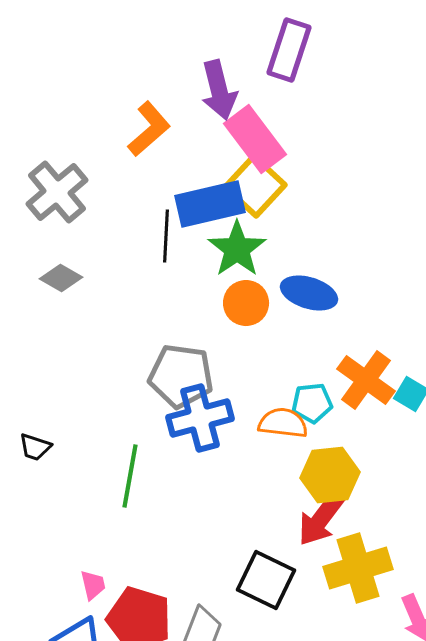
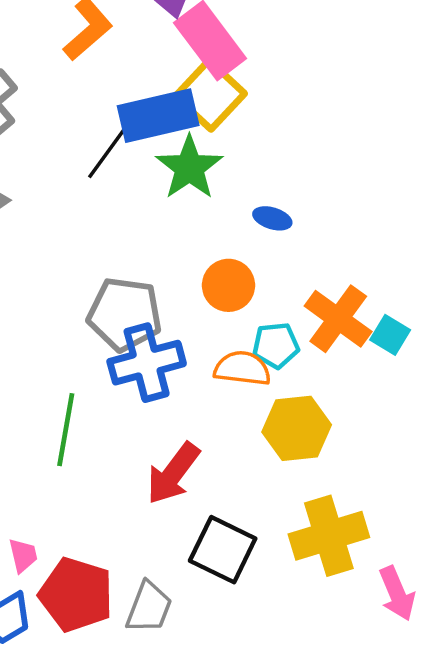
black line: (166, 236) -> (107, 153), turned 33
blue ellipse: (309, 293) -> (272, 218), size x0.6
orange circle: (246, 303) -> (228, 285), moved
red arrow: (321, 519) -> (173, 473), moved

